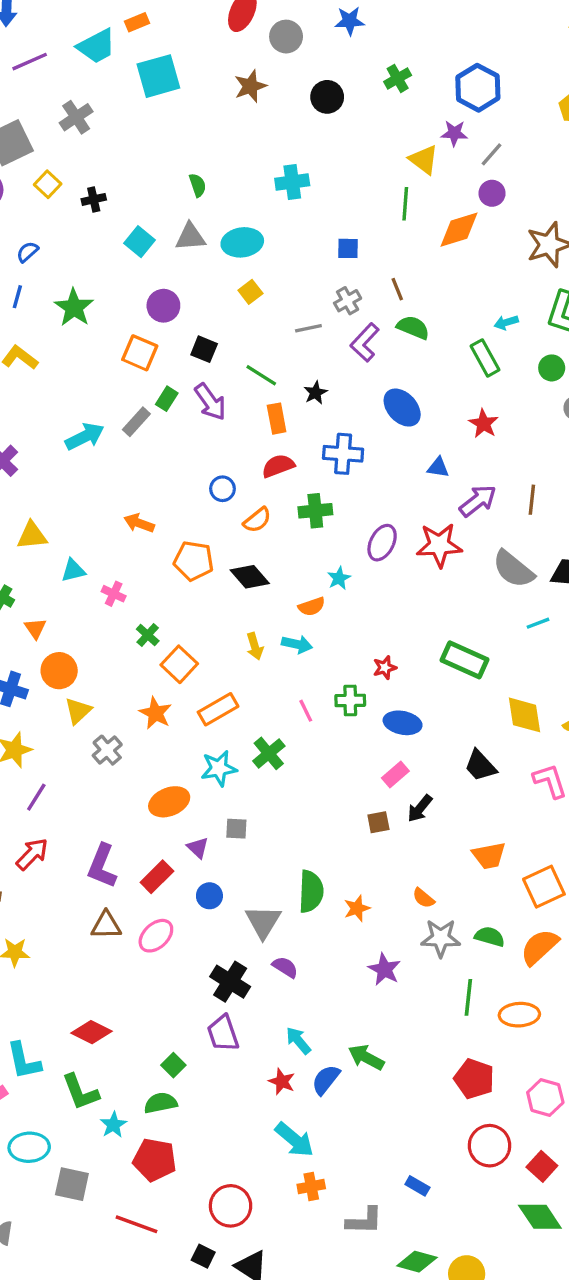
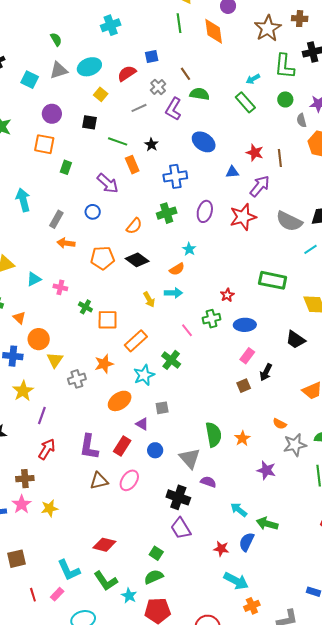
orange diamond: (459, 230) -> (214, 31), turned -68
black square: (204, 349) -> (90, 122), moved
purple arrow: (210, 402) -> (108, 183), moved
gray rectangle: (136, 422) -> (56, 219), moved
red star: (484, 424) -> (255, 153), moved
cyan arrow: (85, 436) -> (23, 200), turned -65
red semicircle: (278, 466) -> (127, 73), moved
blue circle: (222, 489) -> (93, 212), moved
brown line: (532, 500) -> (280, 158), moved
purple ellipse: (382, 543) -> (205, 211), moved
orange square: (179, 664) -> (108, 320), turned -30
orange star: (155, 713) -> (104, 364), moved, turned -30
gray cross: (107, 750) -> (77, 379), turned 36
cyan arrow: (298, 1041) -> (239, 510), moved

